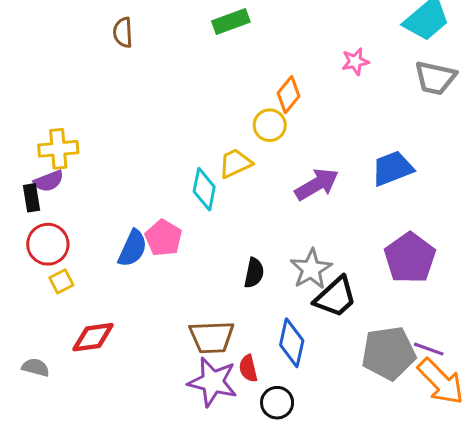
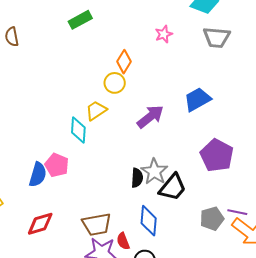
black semicircle: (254, 273) -> (137, 178), moved
red diamond: (93, 337) -> (40, 224), moved
gray pentagon: (389, 353) -> (212, 219), size x0.7

